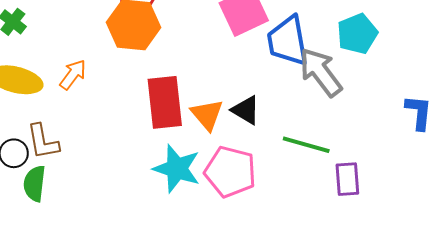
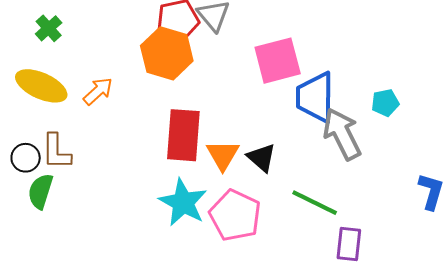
cyan pentagon: (357, 34) -> (385, 103), size x0.7

